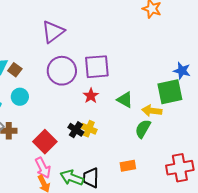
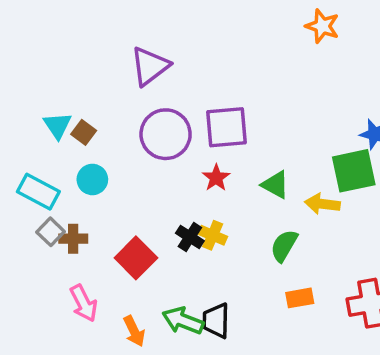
green semicircle: (143, 129) -> (284, 246), moved
orange rectangle: (128, 166) -> (300, 298), moved
pink arrow: (43, 168) -> (84, 303), moved

